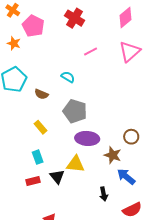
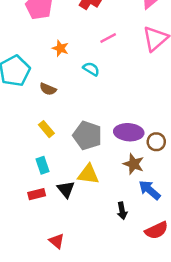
orange star: (14, 43) -> (60, 48), moved
cyan semicircle: (68, 77) -> (91, 69), moved
gray pentagon: (75, 111) -> (87, 135), moved
purple ellipse: (87, 138) -> (129, 132), moved

